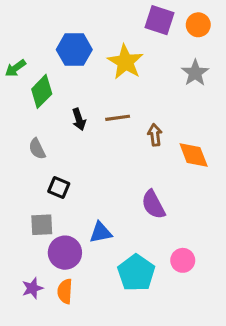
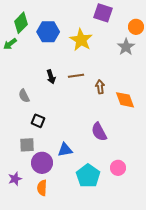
orange circle: (198, 25) -> (136, 27), moved
green diamond: (42, 91) -> (21, 23), moved
purple star: (32, 288) -> (15, 179), moved

